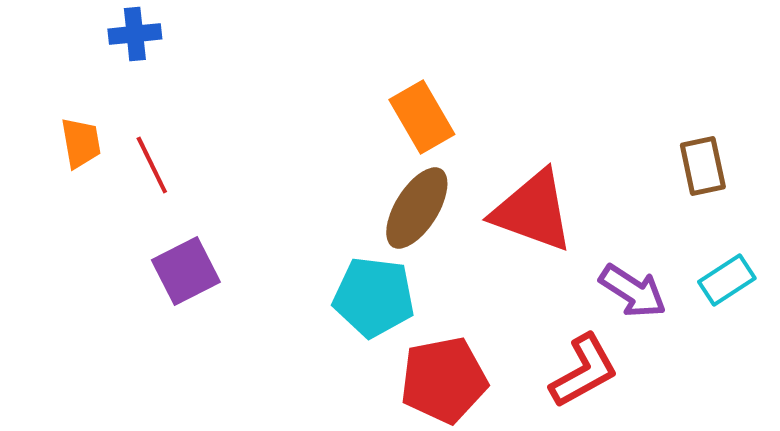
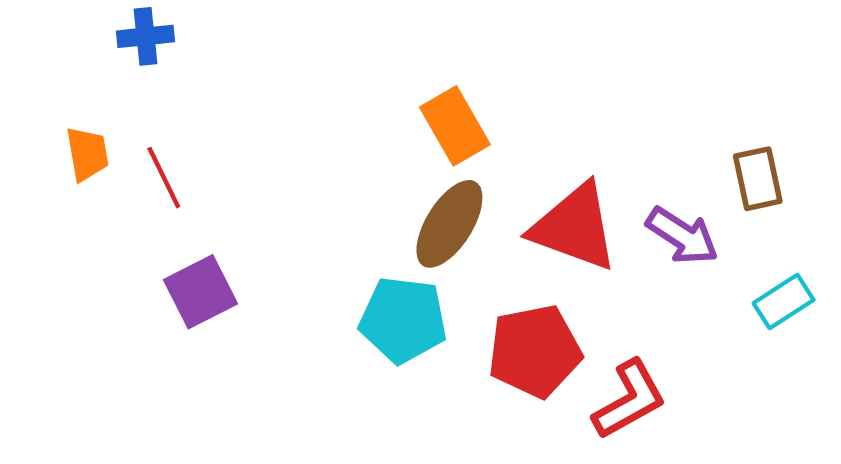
purple arrow: (633, 291) -> (682, 236), moved
red pentagon: (444, 380) -> (535, 351), moved

